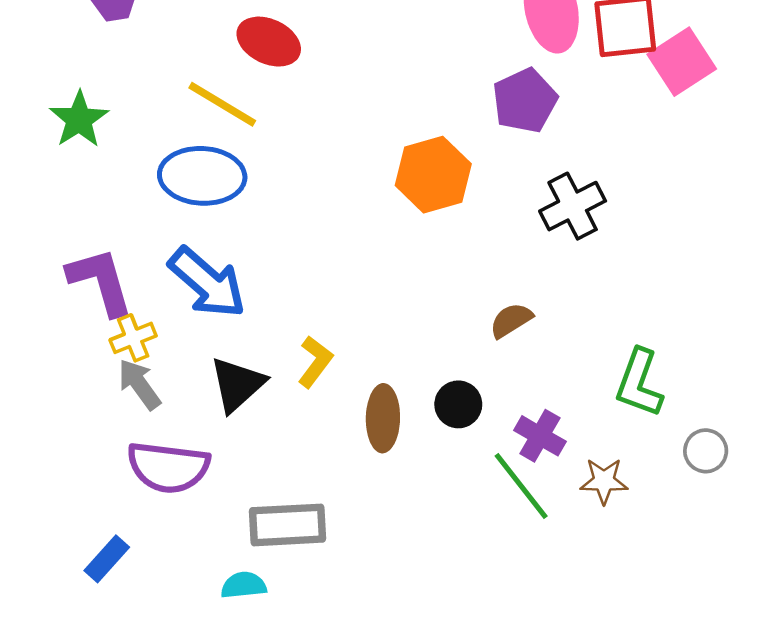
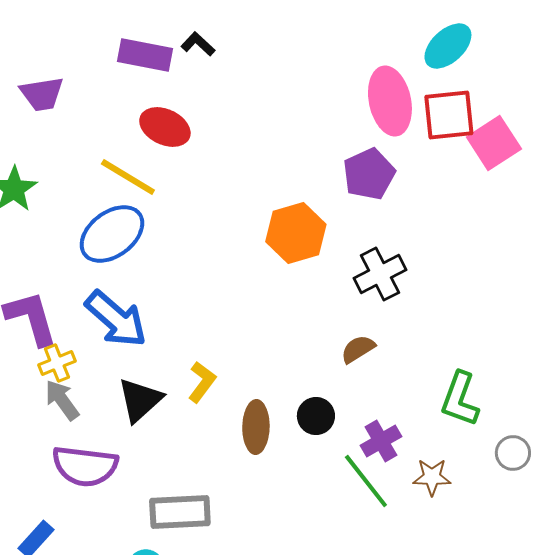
blue ellipse: (202, 176) -> (112, 234), turned -40
black cross: (573, 206) -> (380, 274), moved
purple cross: (540, 436) -> (381, 441), turned 30

